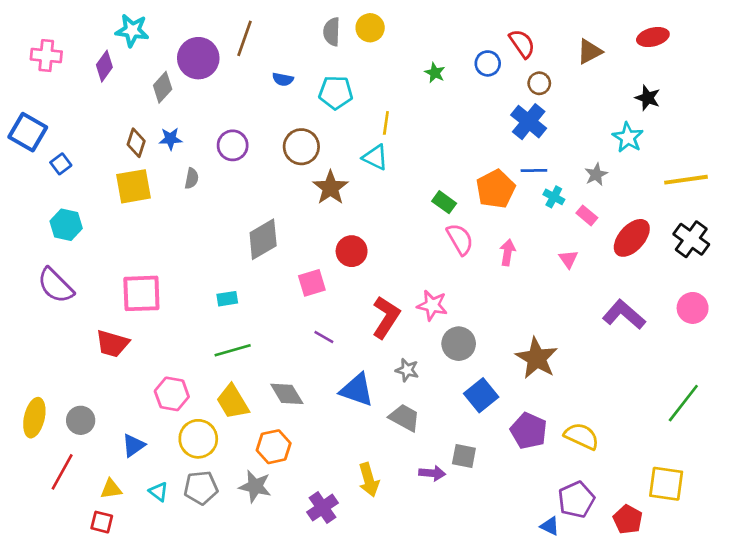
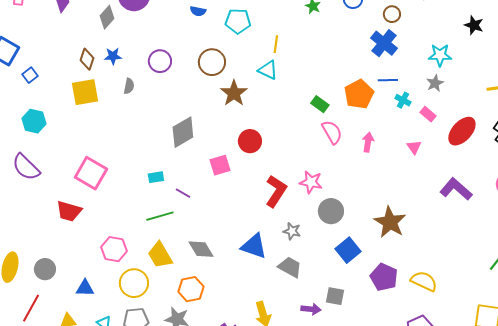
cyan star: (628, 137) -> (440, 55), moved, turned -30
pink square: (141, 293) -> (91, 173), turned 32
purple line: (324, 337) -> (183, 193), moved
blue triangle: (133, 445) -> (85, 288), turned 36

